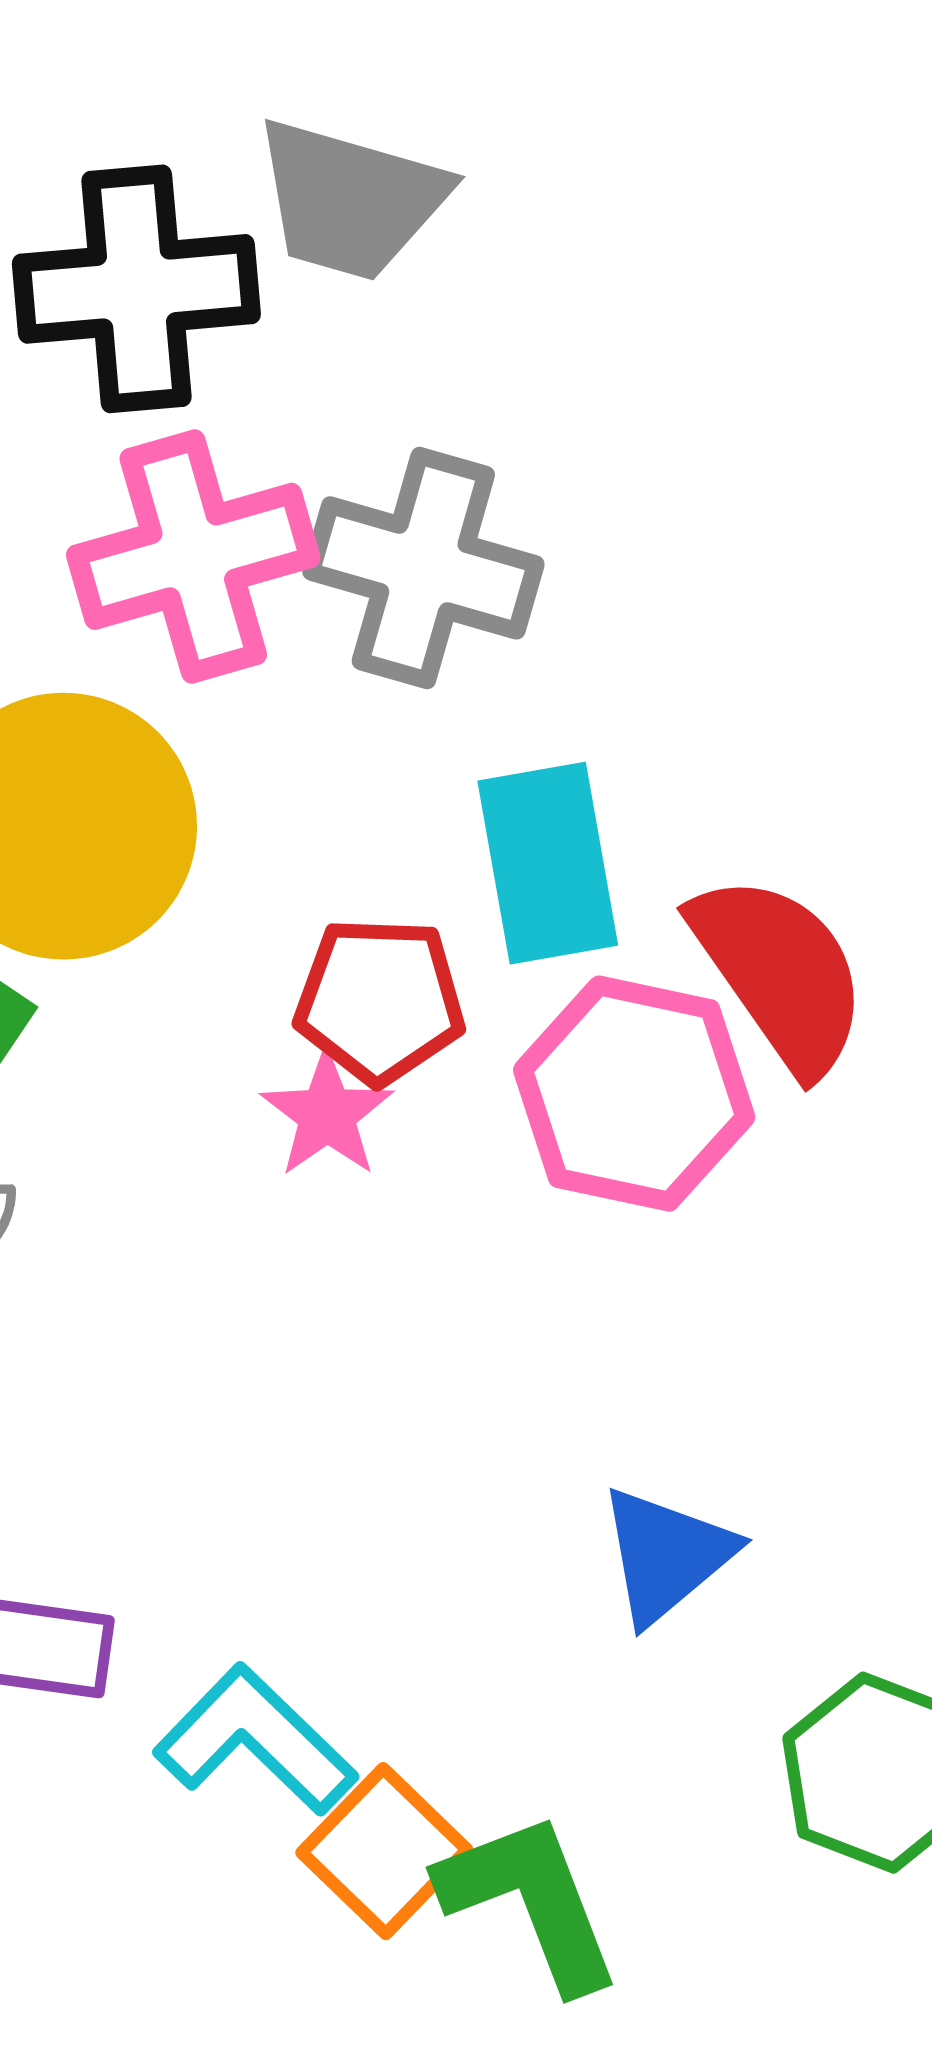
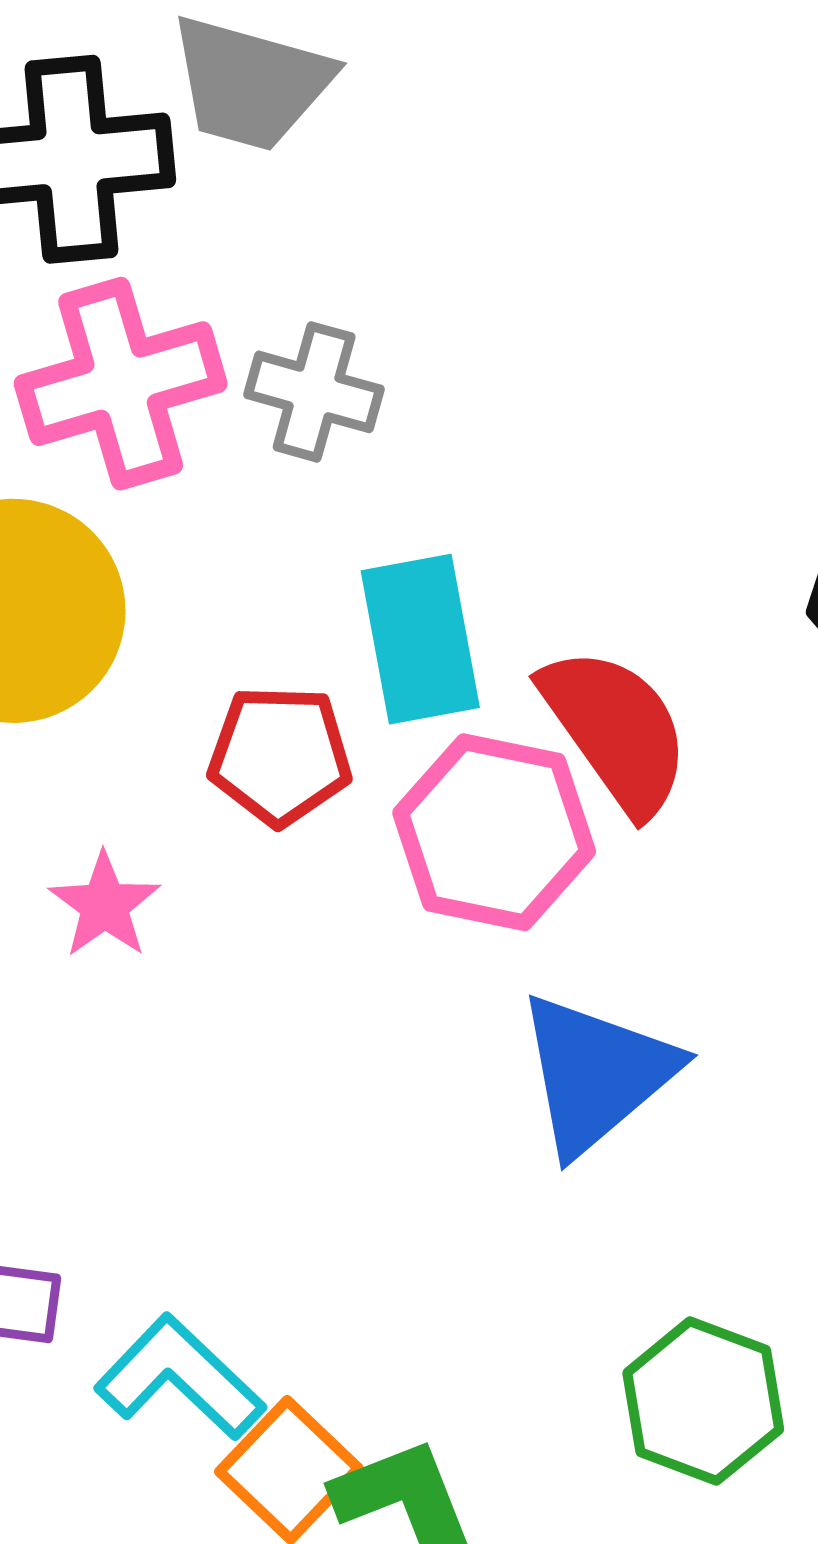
gray cross: (423, 568) -> (314, 392), size x0.7
pink star: (327, 1114) -> (104, 905), moved
blue triangle: (666, 1555) -> (596, 1074), moved, size x1.4

